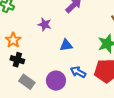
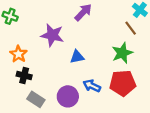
purple star: (45, 24) -> (52, 35), size x1.5

